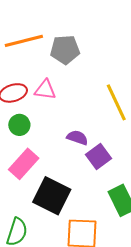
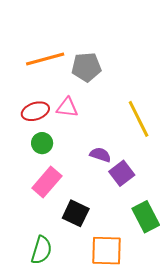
black square: (52, 196) -> (76, 213), size x0.7

